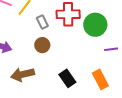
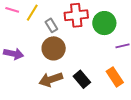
brown circle: (42, 45) -> (54, 48), size x1.5
brown arrow: (23, 74) -> (51, 79), moved

